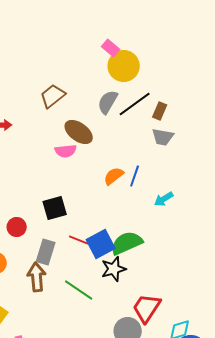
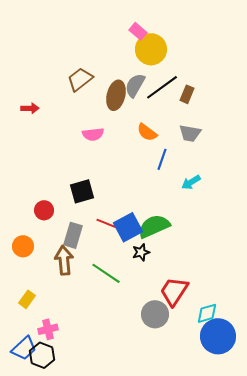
brown ellipse: (79, 132) -> (116, 95), moved, turned 68
gray trapezoid: (163, 137) -> (190, 133), moved
orange semicircle: (114, 176) -> (147, 132), moved, turned -105
black star: (114, 269) -> (141, 252), size x0.7

